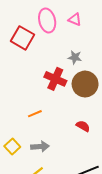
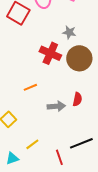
red semicircle: (83, 126) -> (77, 99), turned 72
gray arrow: (40, 147) -> (56, 106), moved

